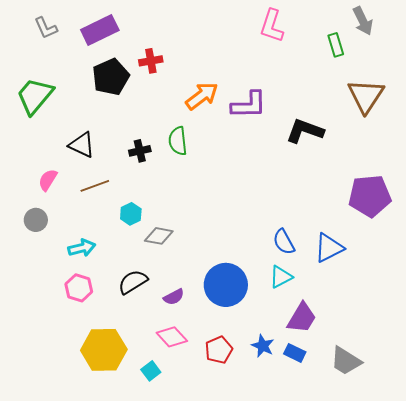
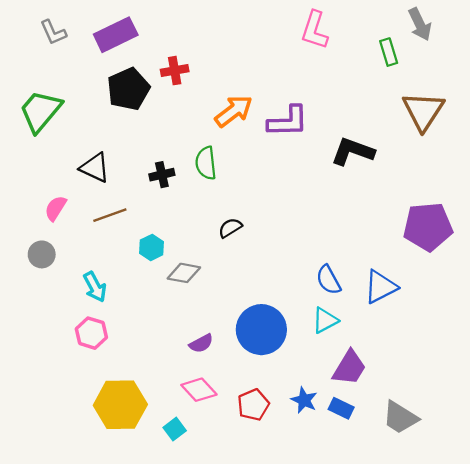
cyan arrow: (82, 248) -> (95, 287), turned 76
black semicircle: (133, 282) -> (230, 228), moved, size x0.7

